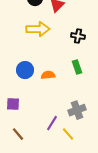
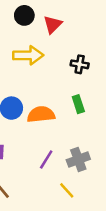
orange semicircle: (48, 75) -> (41, 114), size x1.5
purple line: (52, 123) -> (46, 159), moved

